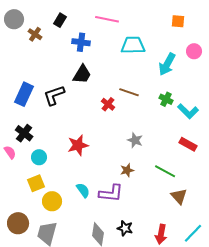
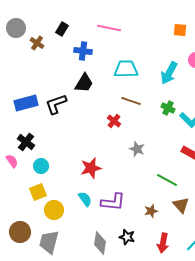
cyan trapezoid: (133, 45) -> (126, 69), moved
blue rectangle: (24, 94) -> (26, 103), turned 50
red cross: (108, 104) -> (114, 121), moved
red star: (78, 145) -> (91, 168), moved
brown star: (127, 170) -> (151, 211), moved

